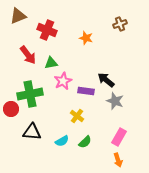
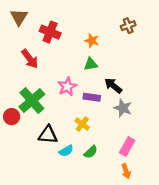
brown triangle: (18, 16) -> (19, 17), turned -36
green triangle: (51, 63) -> (91, 64), moved
green cross: (30, 94) -> (32, 101), turned -30
black triangle: (32, 132) -> (48, 135), moved

